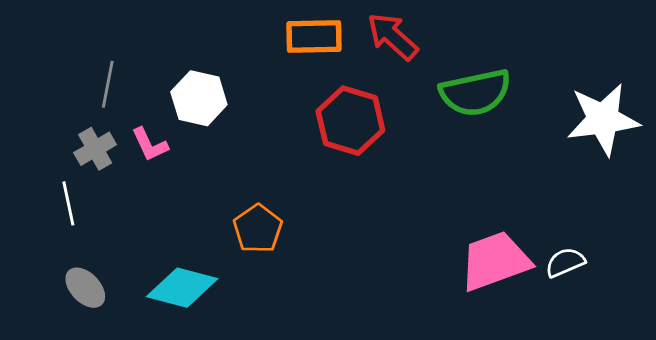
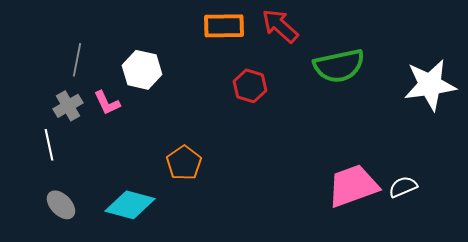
red hexagon: (350, 121) -> (250, 86), size x0.7

